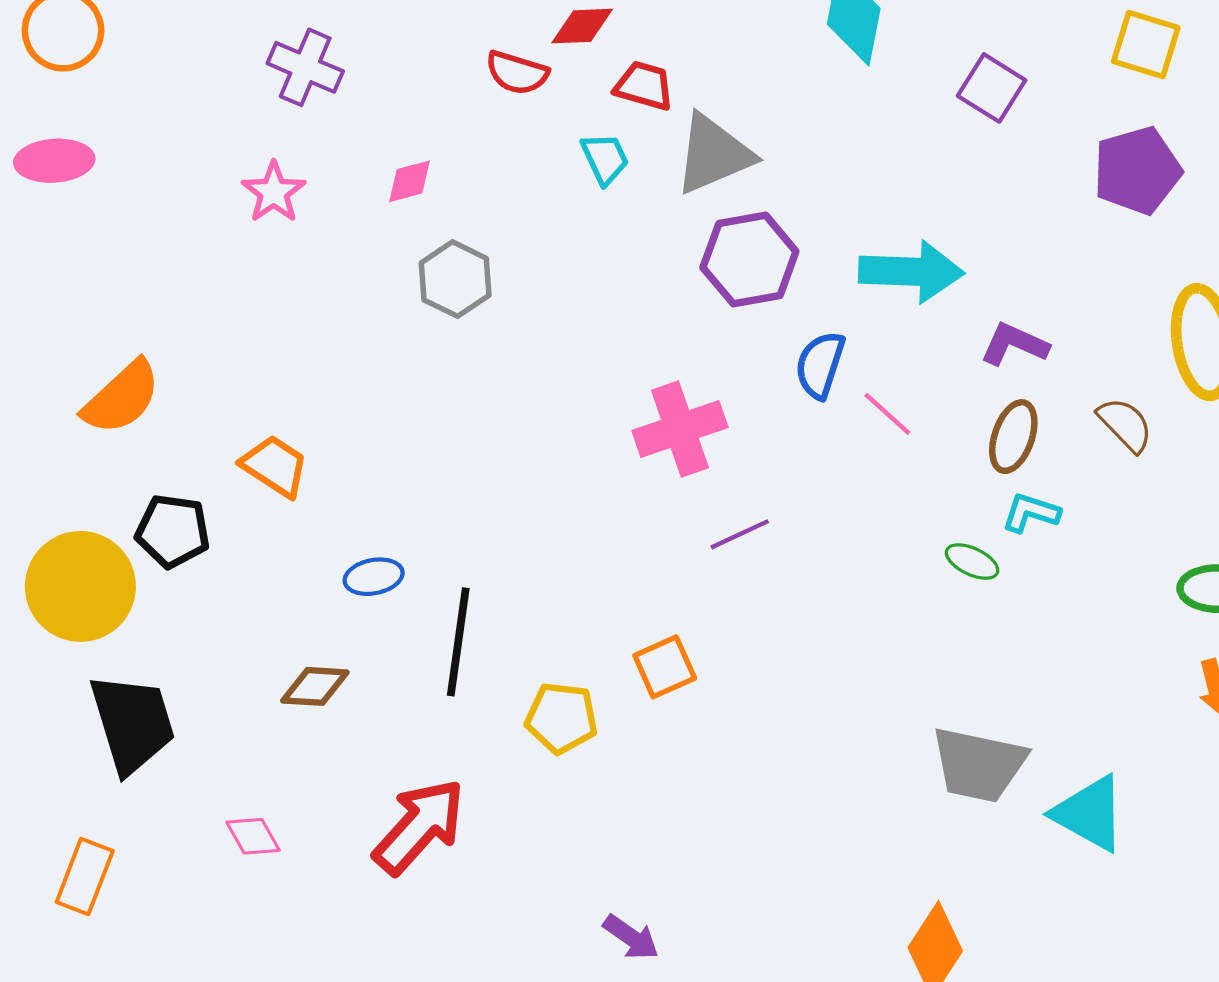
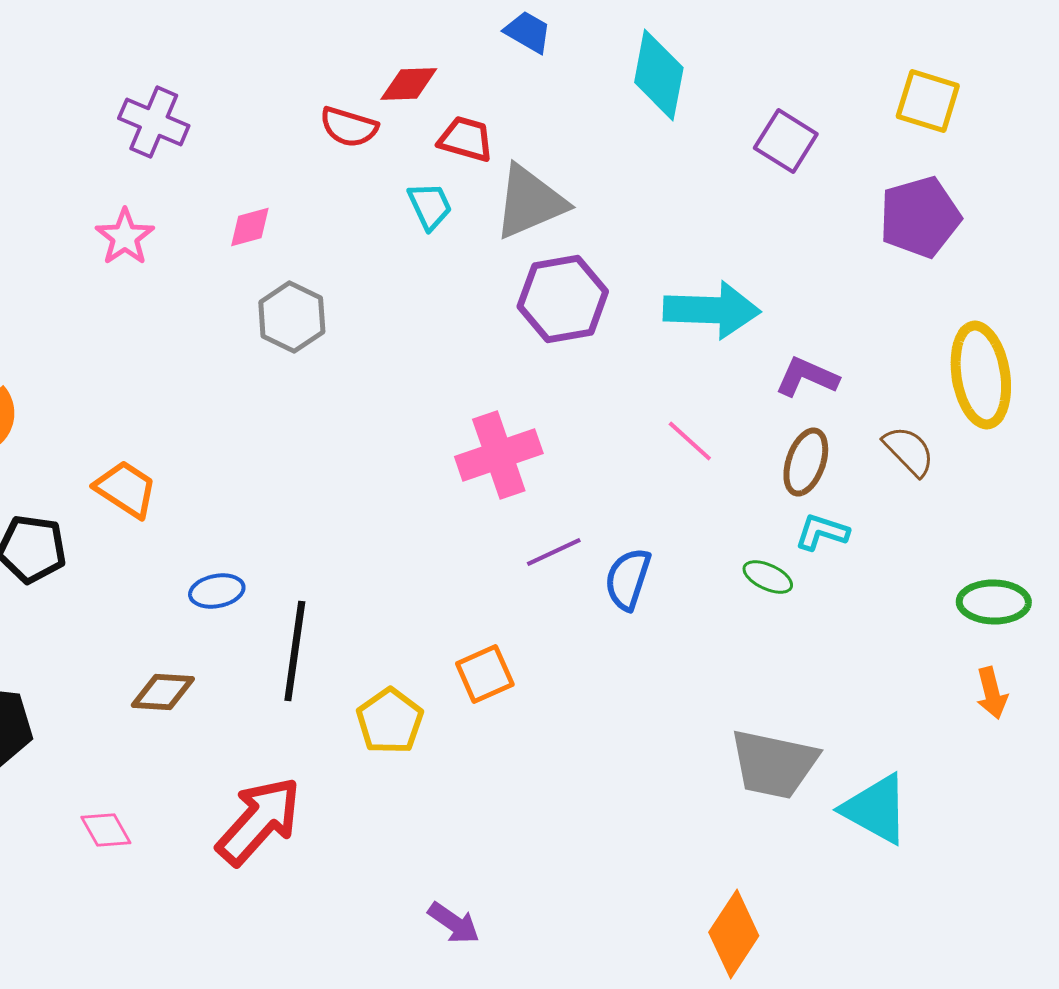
blue semicircle: (820, 365) -> (628, 579), moved
yellow pentagon: (562, 718) -> (390, 721), turned 30

